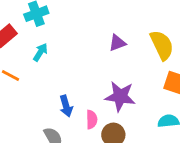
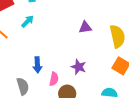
purple star: (120, 96) -> (78, 67), size x0.7

